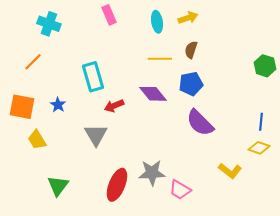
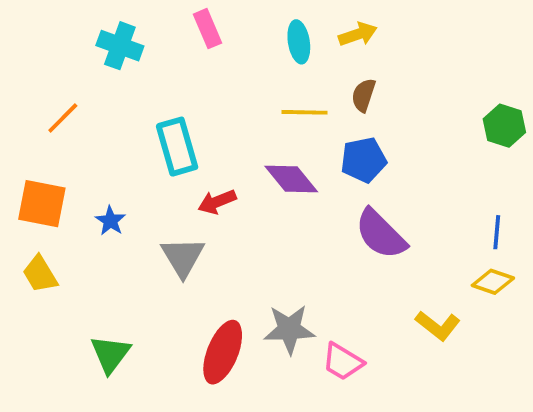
cyan cross: (49, 24) -> (120, 46), moved
blue star: (58, 105) -> (110, 221), moved
yellow trapezoid: (37, 140) -> (40, 274), moved

